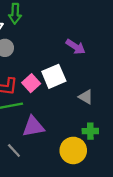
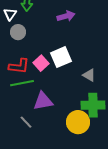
purple arrow: (76, 47) -> (66, 16), moved, turned -48
green cross: (90, 131) -> (93, 105), size x1.6

